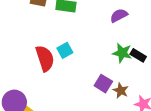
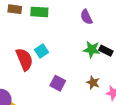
purple semicircle: (119, 15) -> (86, 17), turned -84
purple square: (103, 84) -> (58, 83), moved

